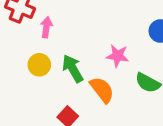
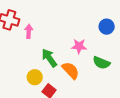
yellow circle: (39, 65) -> (35, 77), moved

